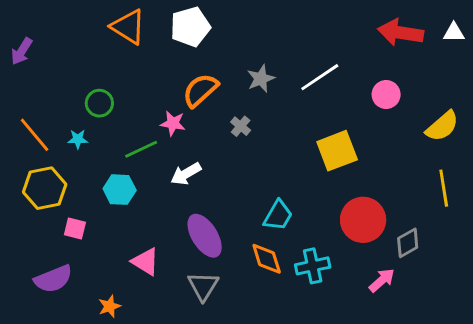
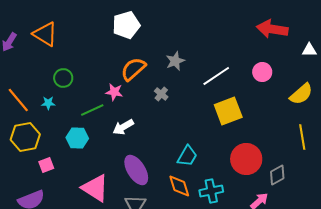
orange triangle: (128, 27) -> (45, 34), moved
white triangle: (454, 33) -> (309, 50), moved
white line: (320, 77) -> (216, 76), moved
pink square: (75, 228) -> (46, 165), turned -35
pink triangle: (146, 262) -> (95, 188), size x1.4

